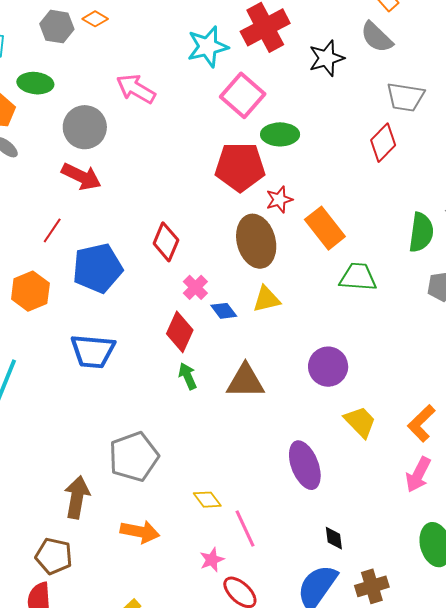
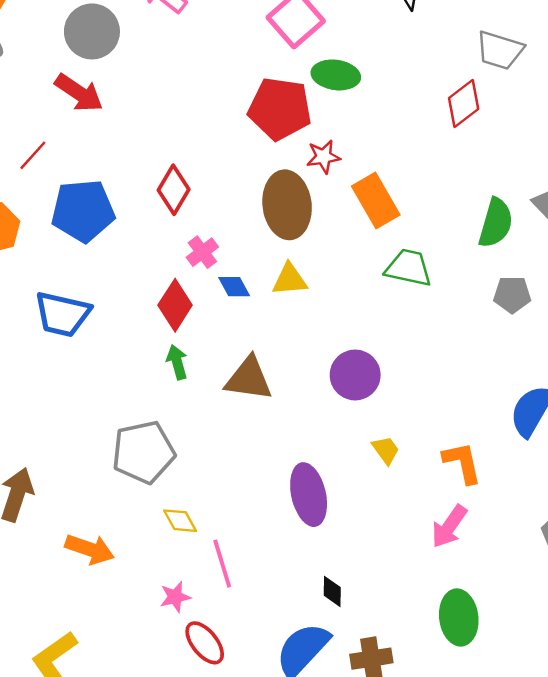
yellow trapezoid: (360, 422) -> (386, 450), size x0.7
orange L-shape: (421, 423) -> (462, 463), turned 114
gray pentagon: (134, 457) -> (143, 452), moved

